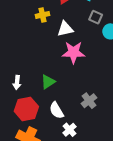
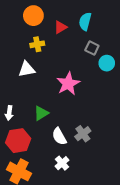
white triangle: (65, 29) -> (27, 69), moved
pink star: (73, 52) -> (68, 84), turned -30
white semicircle: (56, 110) -> (59, 136), moved

